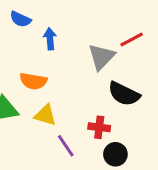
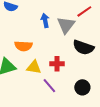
blue arrow: (50, 39) -> (45, 20), moved
red cross: (99, 127) -> (57, 64), moved

